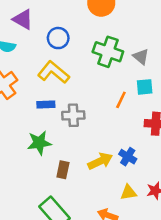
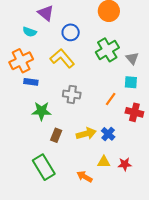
green cross: (108, 52) -> (107, 50), turned 30
orange line: (121, 100) -> (111, 99), moved
blue rectangle: (46, 104) -> (31, 82), moved

